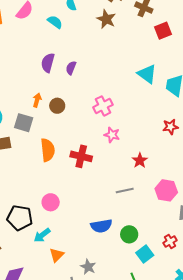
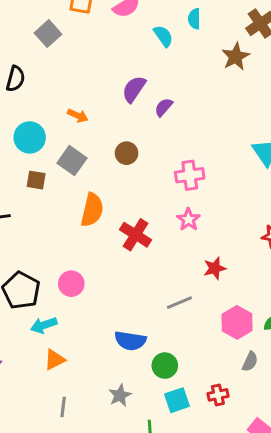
orange arrow: (37, 100) -> (78, 116), moved, turned 80
gray line: (125, 190) -> (179, 303), turned -30
gray star: (88, 267) -> (120, 395), moved

